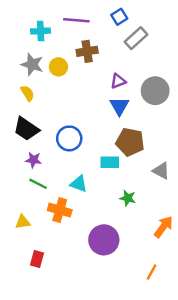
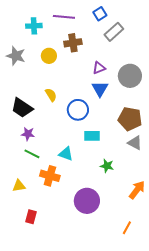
gray star: (32, 64) -> (16, 56), moved
yellow semicircle: (27, 93) -> (51, 95), moved
blue circle: (69, 138) -> (78, 110), moved
brown pentagon: (130, 142) -> (130, 119), moved

